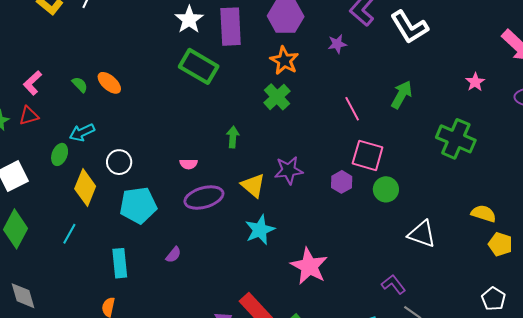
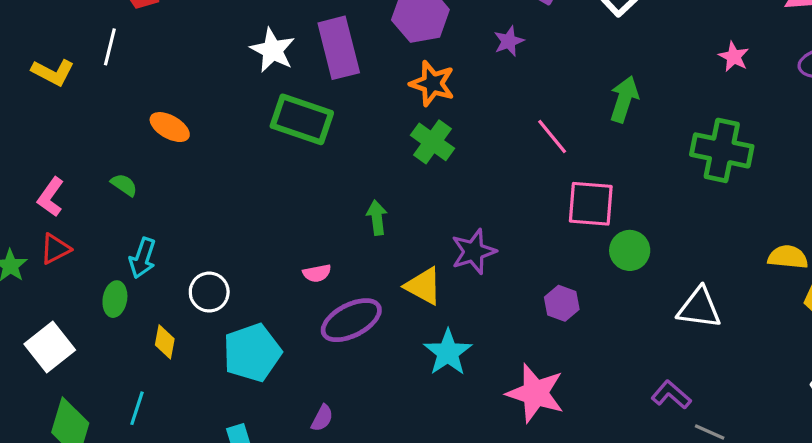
orange ellipse: (109, 83) -> (170, 127), moved
cyan arrow: (82, 132) -> (143, 258), turned -35
purple hexagon: (342, 182) -> (562, 303), moved
yellow diamond: (85, 187) -> (165, 342), size x0.6
cyan line: (69, 234) -> (137, 408), moved

